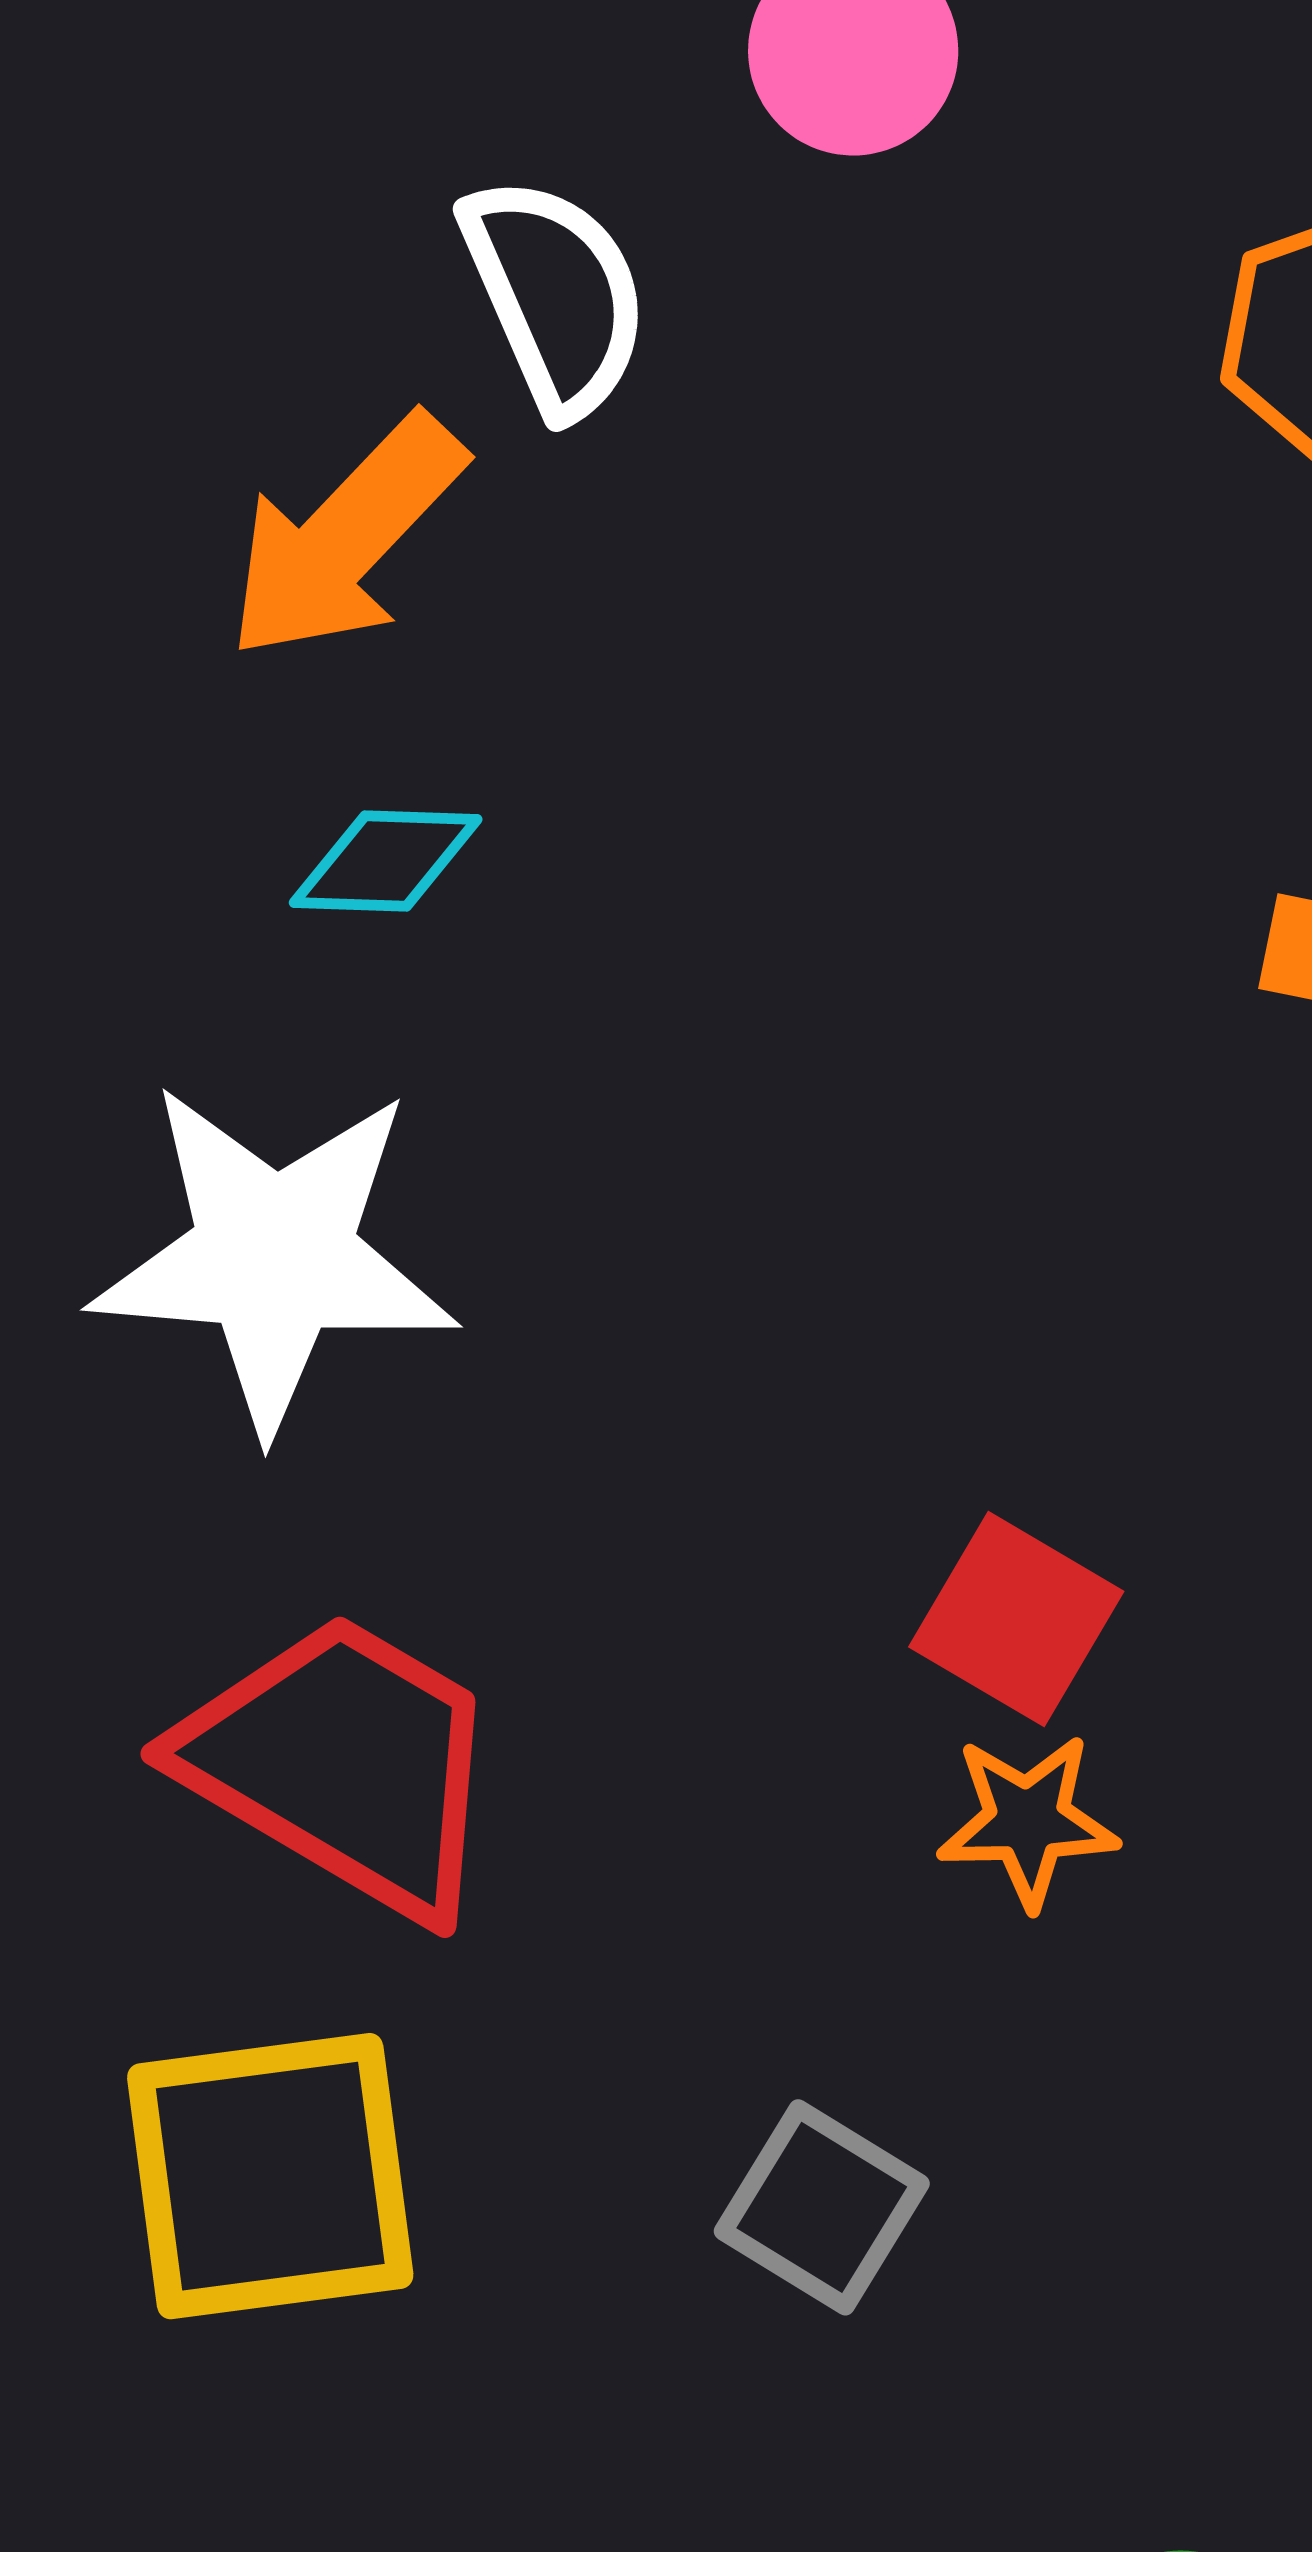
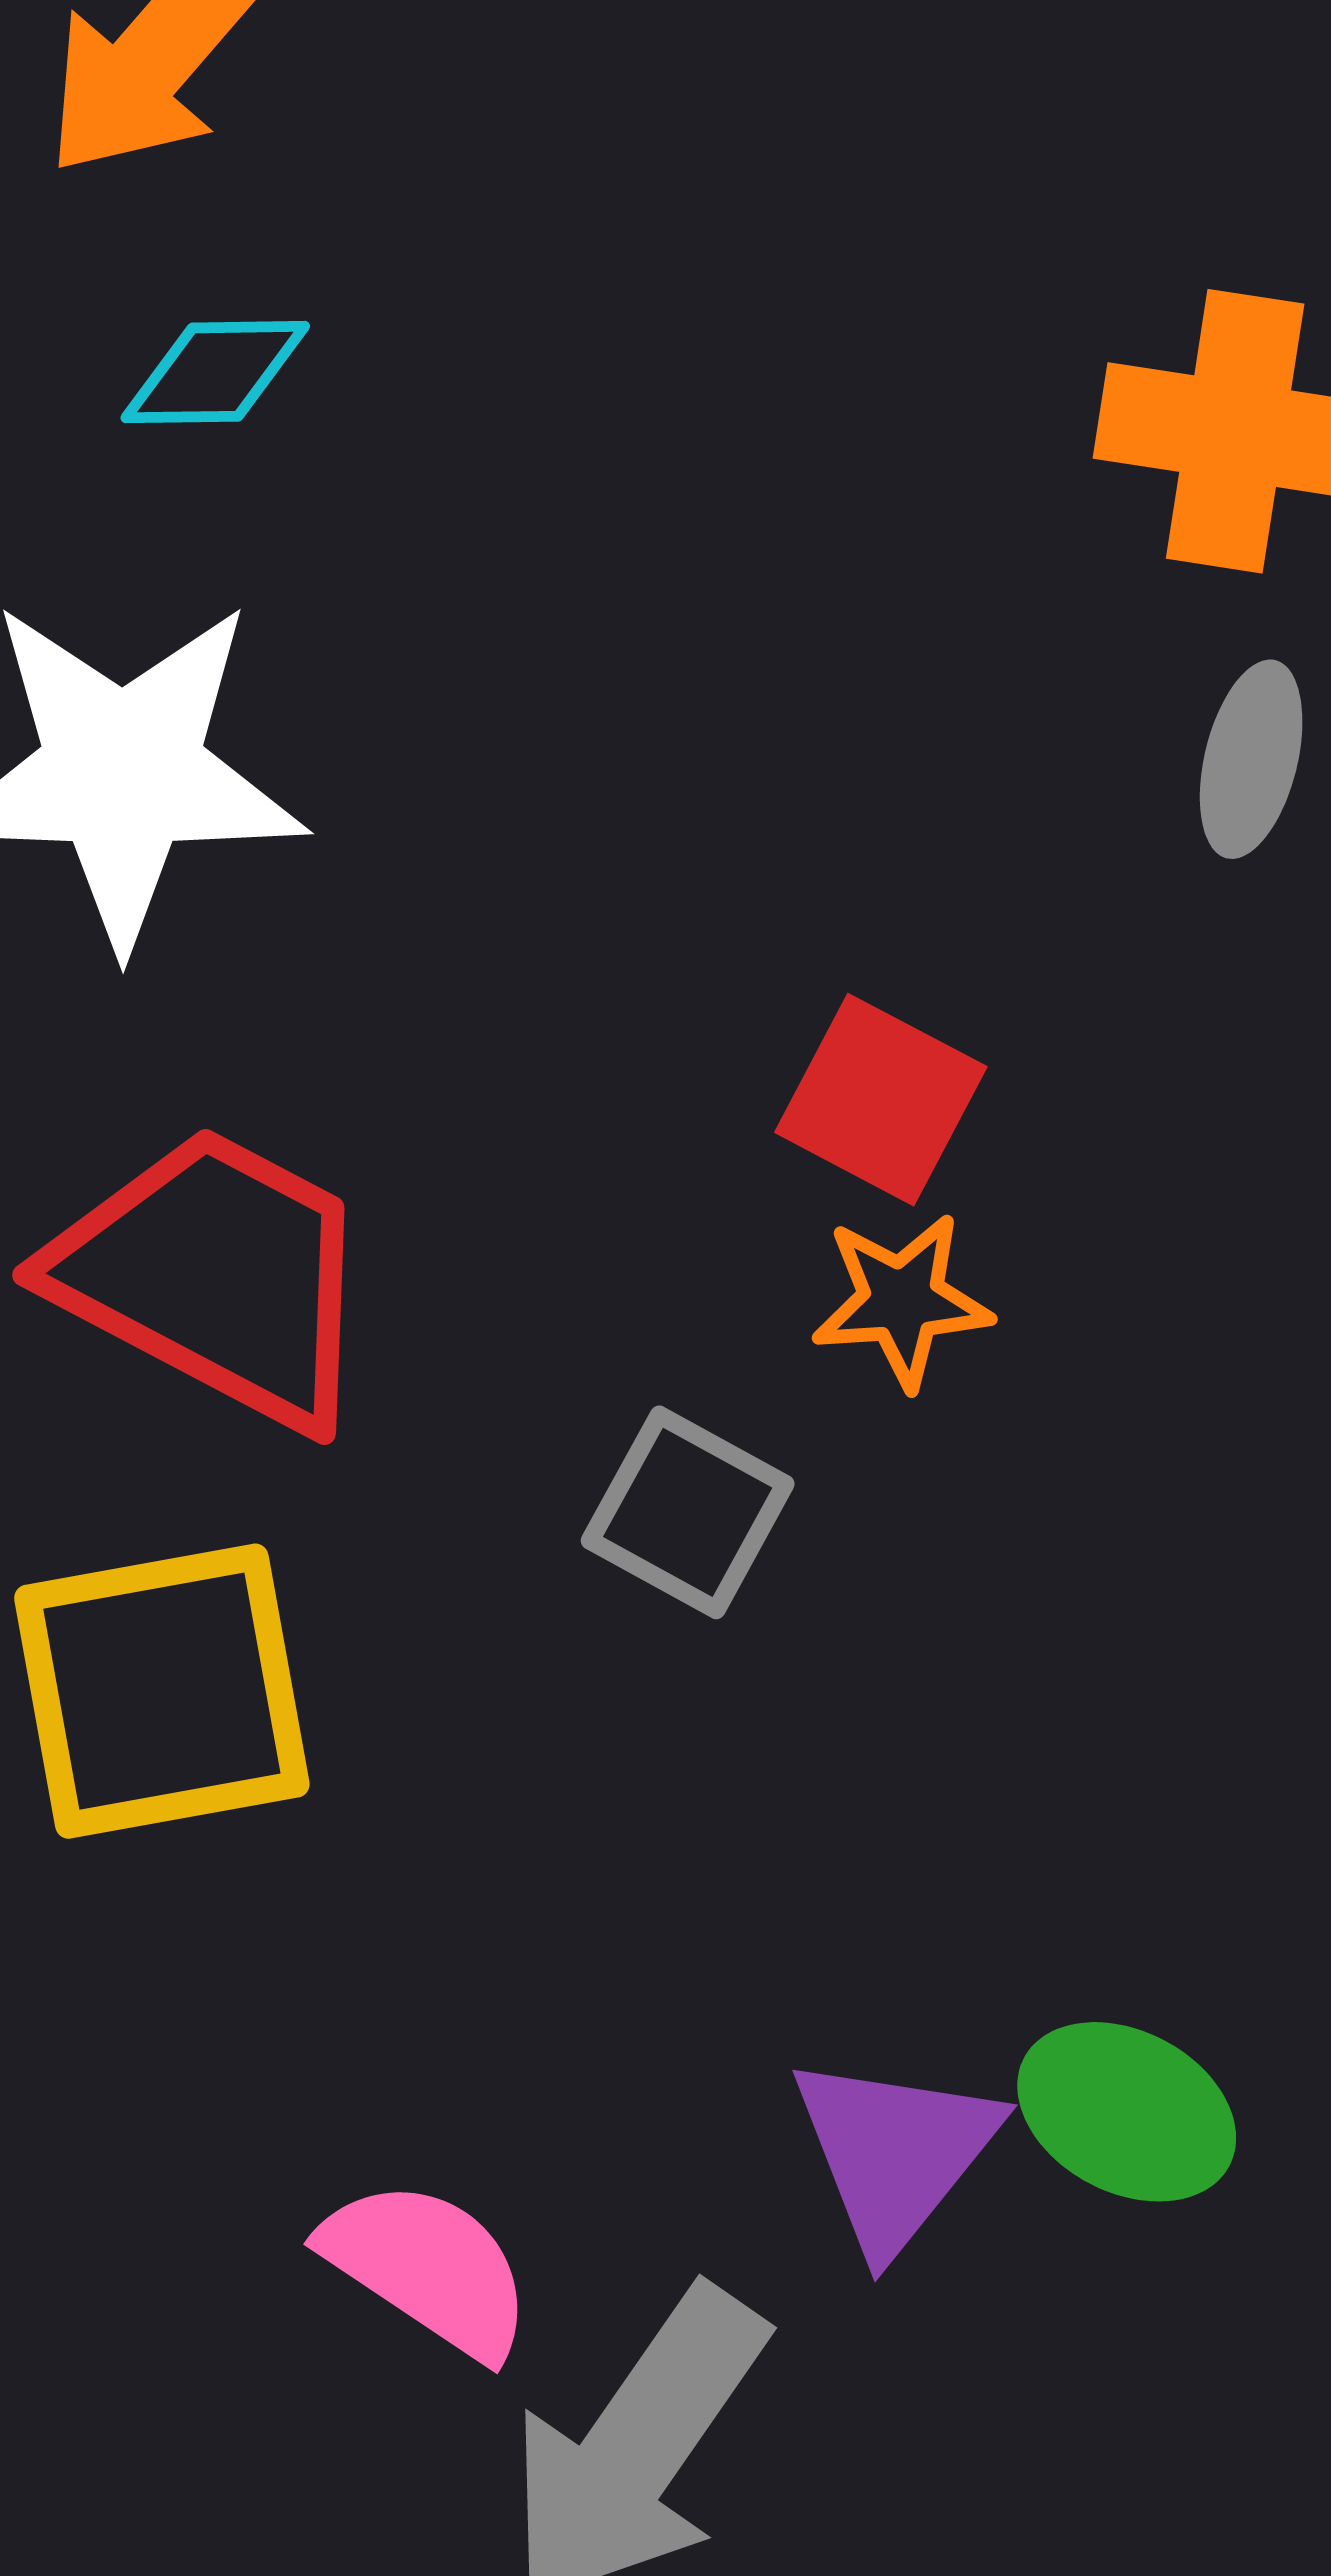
gray square: (822, 2207) -> (688, 1512), moved

